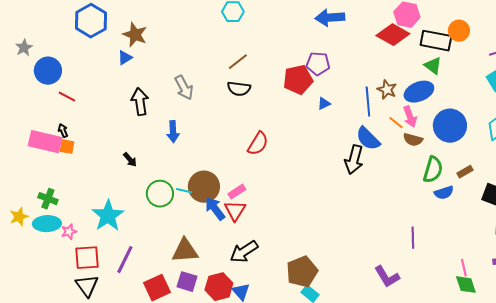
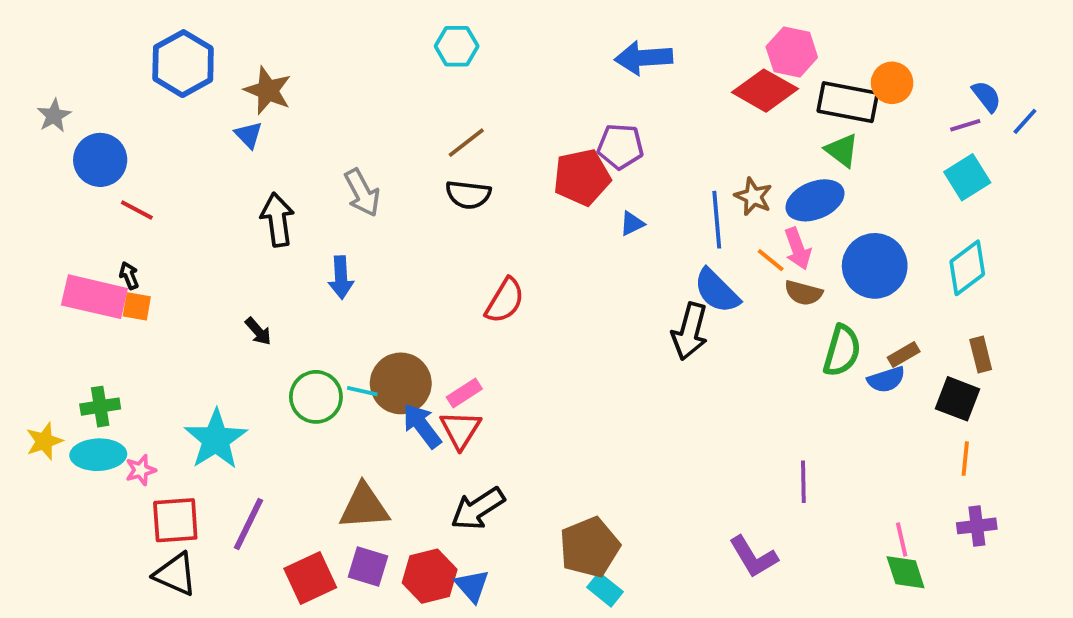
blue triangle: (125, 58) -> (249, 135), turned -42
blue semicircle: (444, 193) -> (886, 380), moved
green cross: (48, 199) -> (100, 407), turned -30
black triangle: (87, 286) -> (175, 574), turned -30

